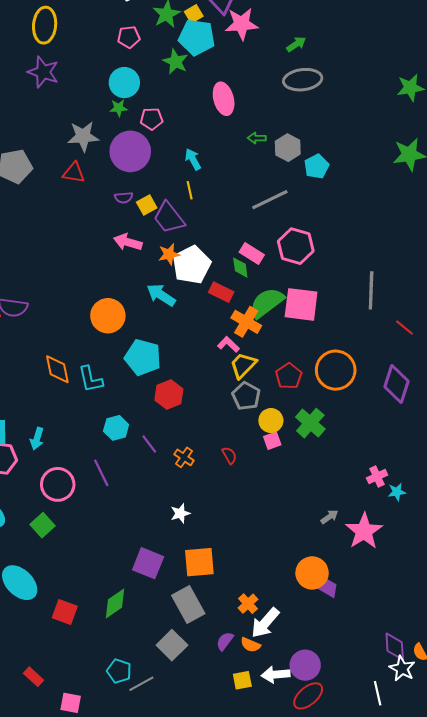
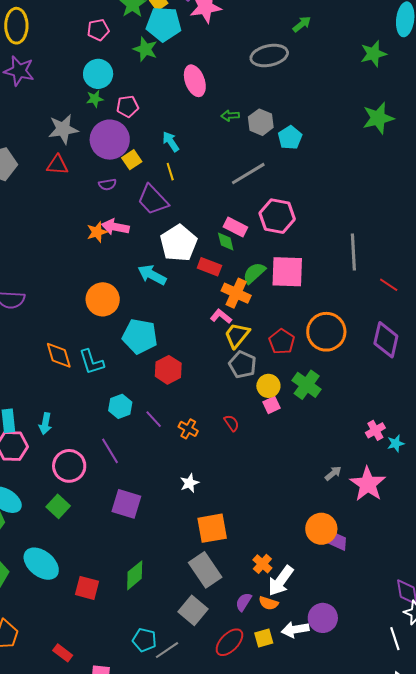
green arrow: (296, 44) -> (302, 24), moved
yellow square: (147, 205) -> (132, 160), moved
orange star: (169, 254) -> (97, 232), moved
green semicircle: (267, 303) -> (254, 273), size x0.7
purple square: (148, 563) -> (126, 504), moved
red ellipse: (308, 696) -> (229, 642), moved

